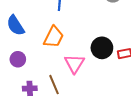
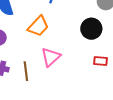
black circle: (102, 48) -> (91, 29), moved

